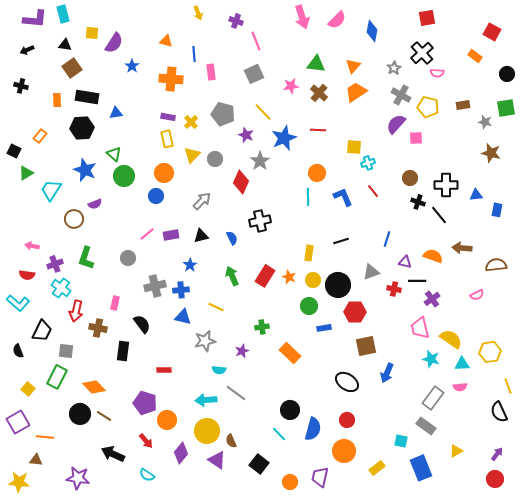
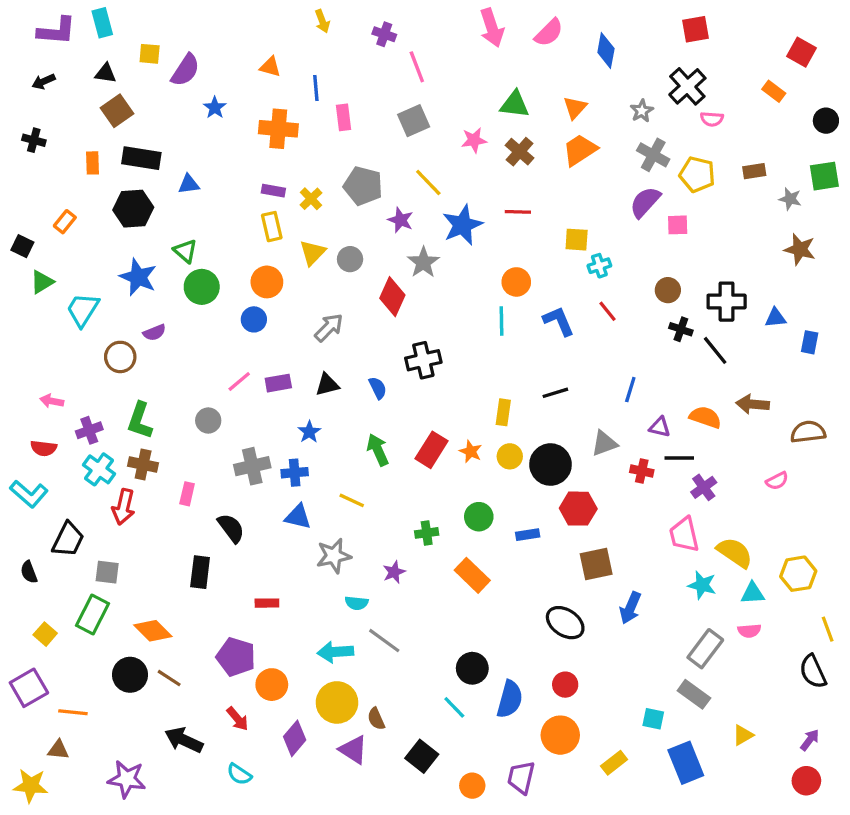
green circle: (309, 306) -> (479, 517), moved
brown cross: (98, 328) -> (143, 465), moved

